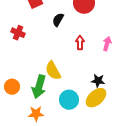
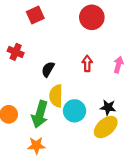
black semicircle: (58, 20) -> (48, 69), moved
yellow semicircle: (53, 71) -> (56, 96), turned 30
cyan circle: (69, 100) -> (75, 111), moved

